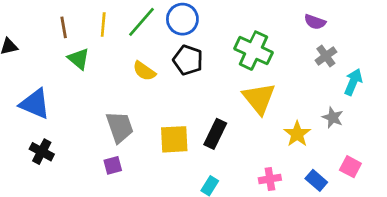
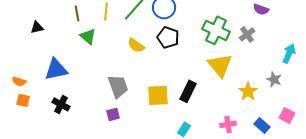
gray cross: (326, 56) -> (247, 34), moved
blue triangle: (35, 104) -> (56, 69), turned -35

